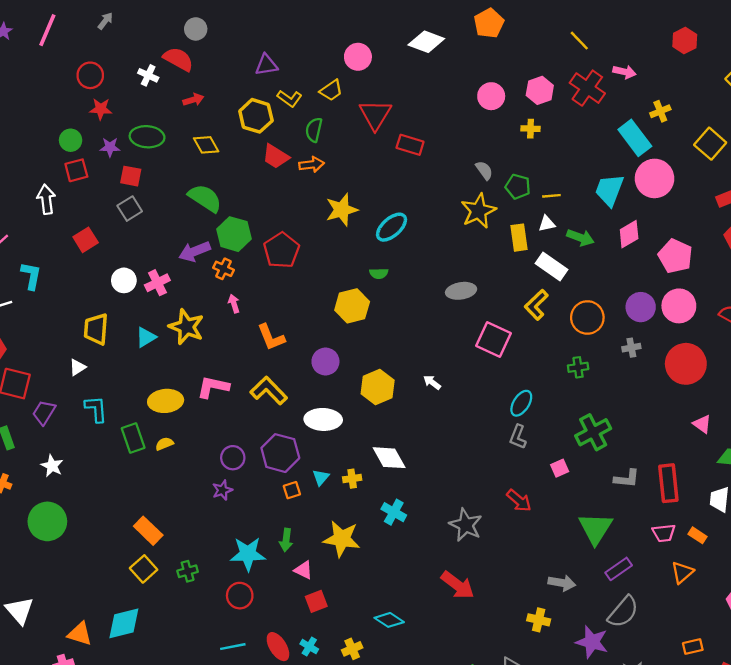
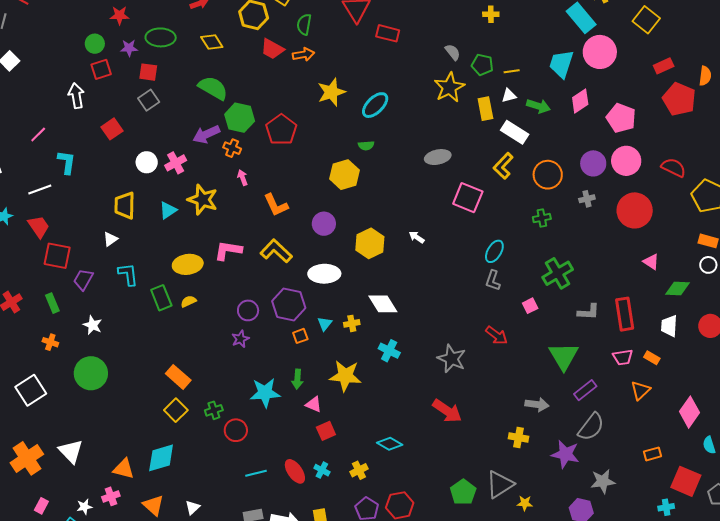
red circle: (240, 596) -> (236, 430), moved

